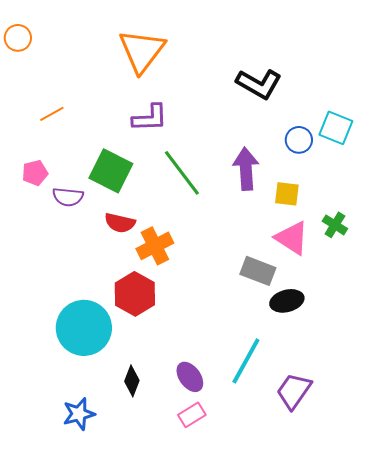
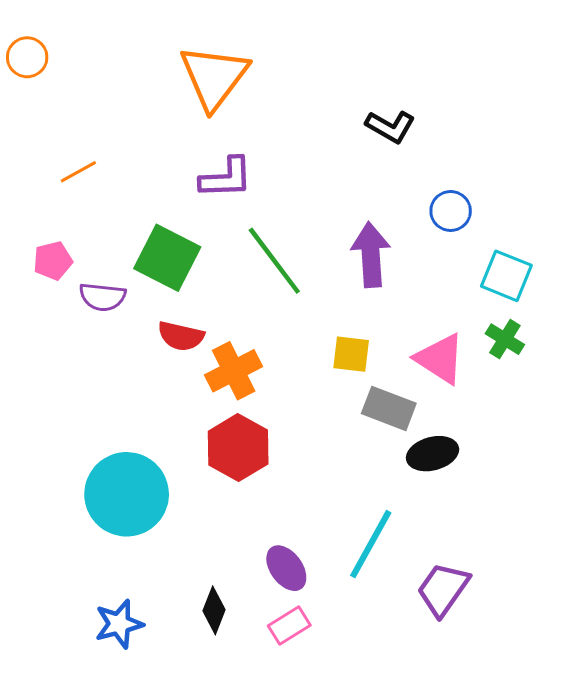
black L-shape: (259, 84) -> (390, 127), size x0.7
cyan square: (336, 128) -> (506, 276), moved
yellow square: (287, 194) -> (351, 354), moved
red hexagon: (135, 294) -> (238, 448), moved
black diamond: (132, 381) -> (214, 610), moved

